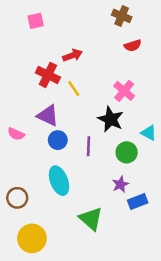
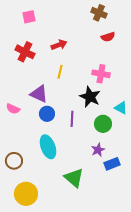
red cross: (48, 75) -> (25, 52), moved
yellow line: (74, 88) -> (60, 72), turned 48
pink cross: (124, 91) -> (101, 74), turned -30

